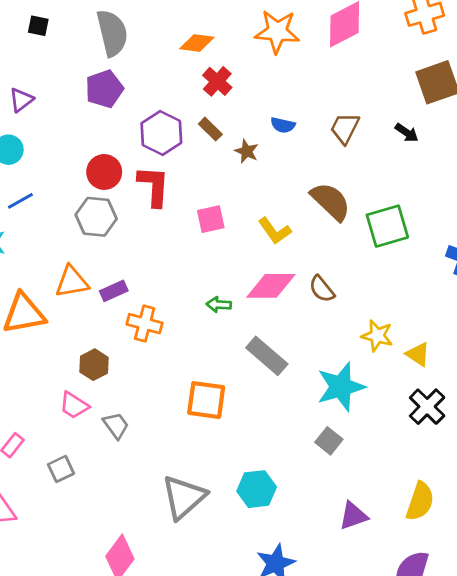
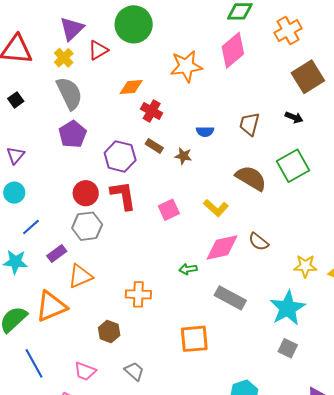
black square: (38, 26) -> (16, 100), turned -35
green square: (387, 226) -> (293, 166), moved
purple rectangle: (114, 291) -> (57, 254), moved
pink trapezoid: (74, 405) -> (85, 371), moved

